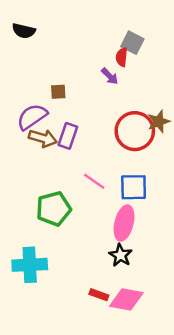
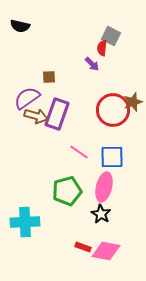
purple rectangle: (68, 136) -> (57, 114), size x1.4
green pentagon: (54, 209) -> (67, 191), moved

